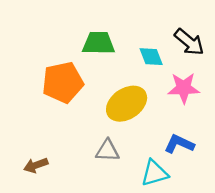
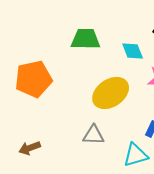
orange pentagon: (63, 82) -> (34, 79), moved

